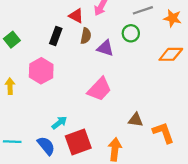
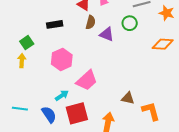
black rectangle: (56, 36) -> (55, 24), moved, turned 56
green square: (12, 40) -> (27, 43), moved
pink hexagon: (41, 71) -> (62, 59), moved
pink trapezoid: (99, 89) -> (87, 80), moved

